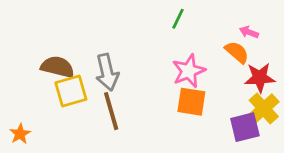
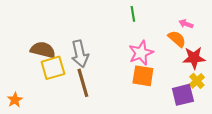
green line: (178, 19) -> (133, 14), turned -35
yellow cross: (264, 108) -> (197, 81), size x0.7

